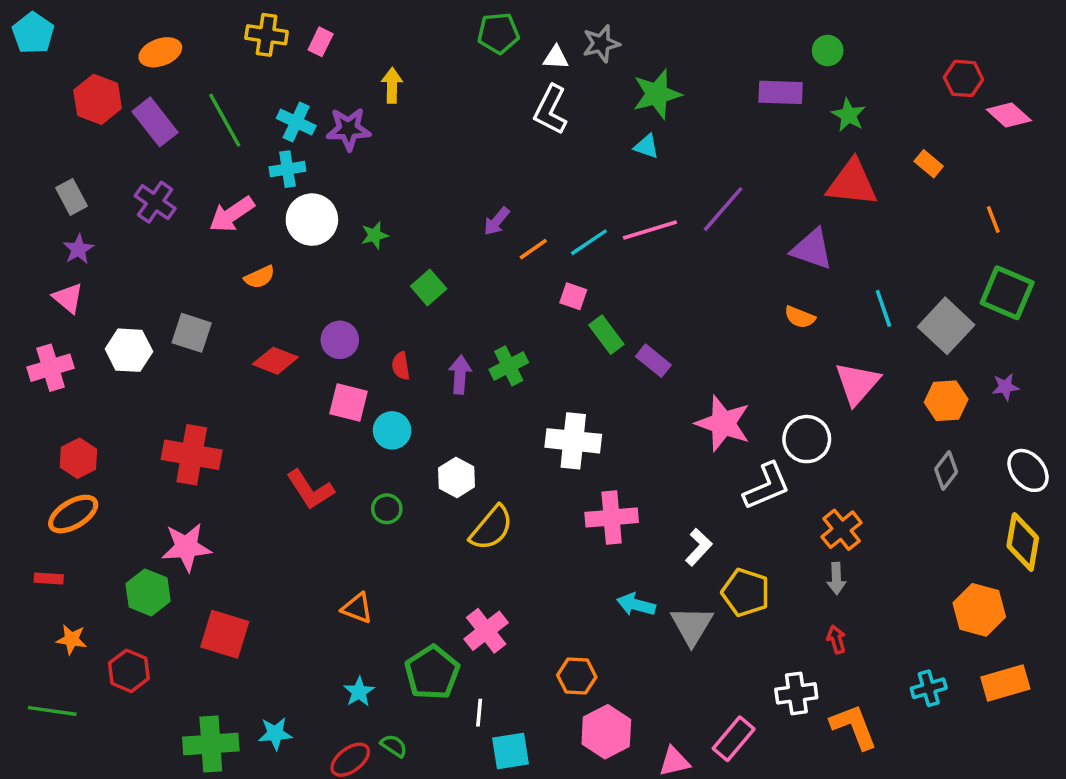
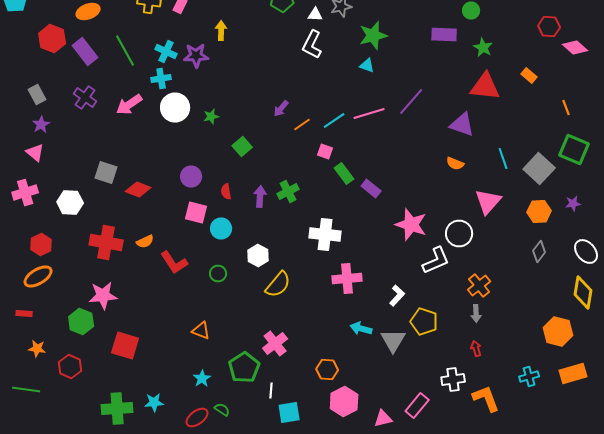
orange semicircle: (260, 277) -> (145, 242), moved
white hexagon: (129, 350) -> (70, 202), moved
red diamond: (275, 361) -> (138, 190), moved

